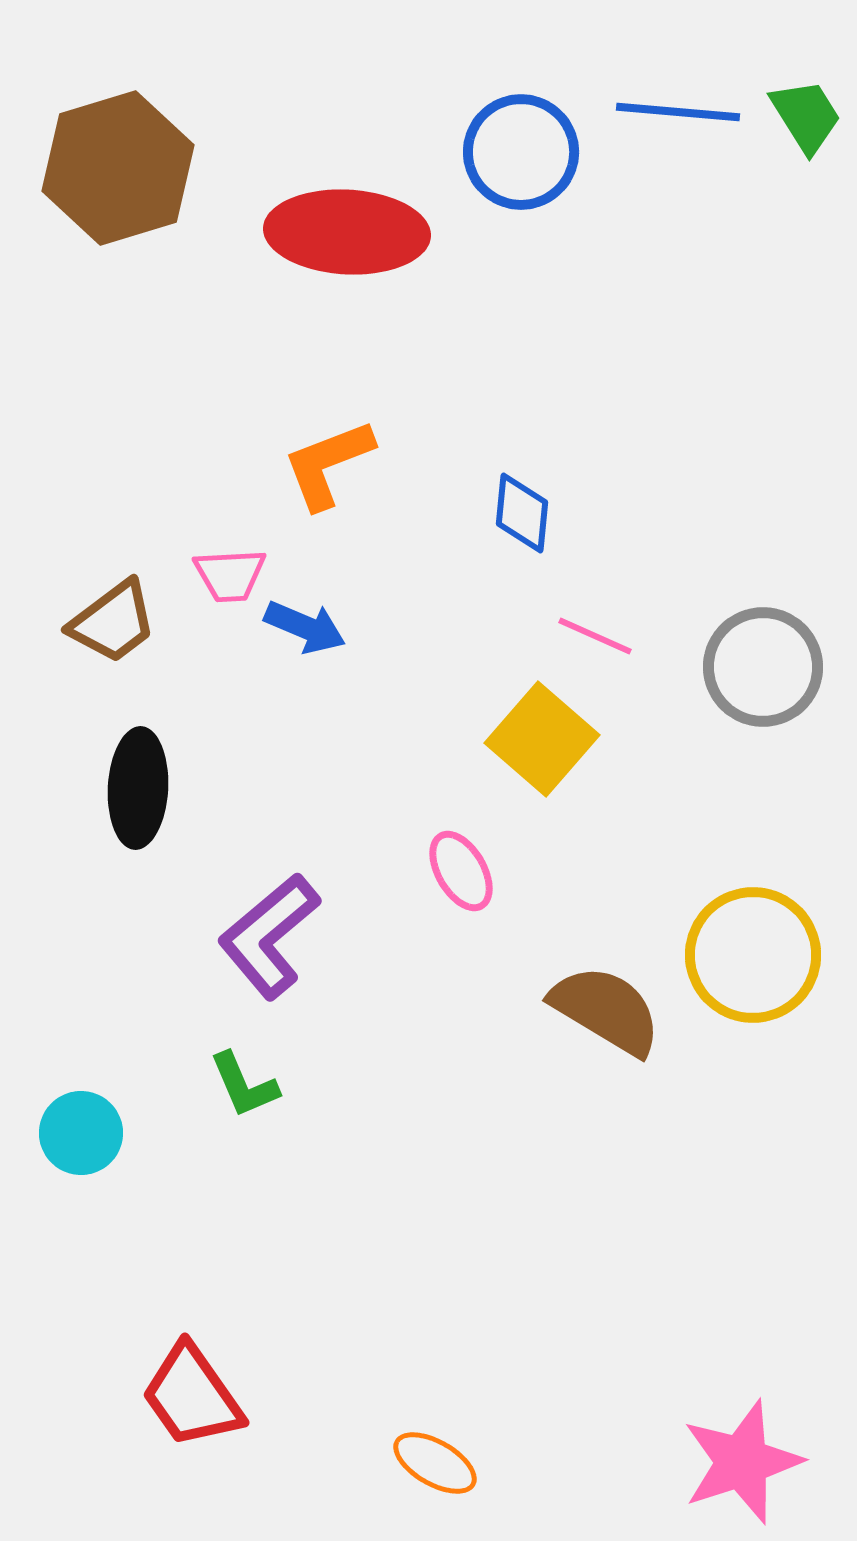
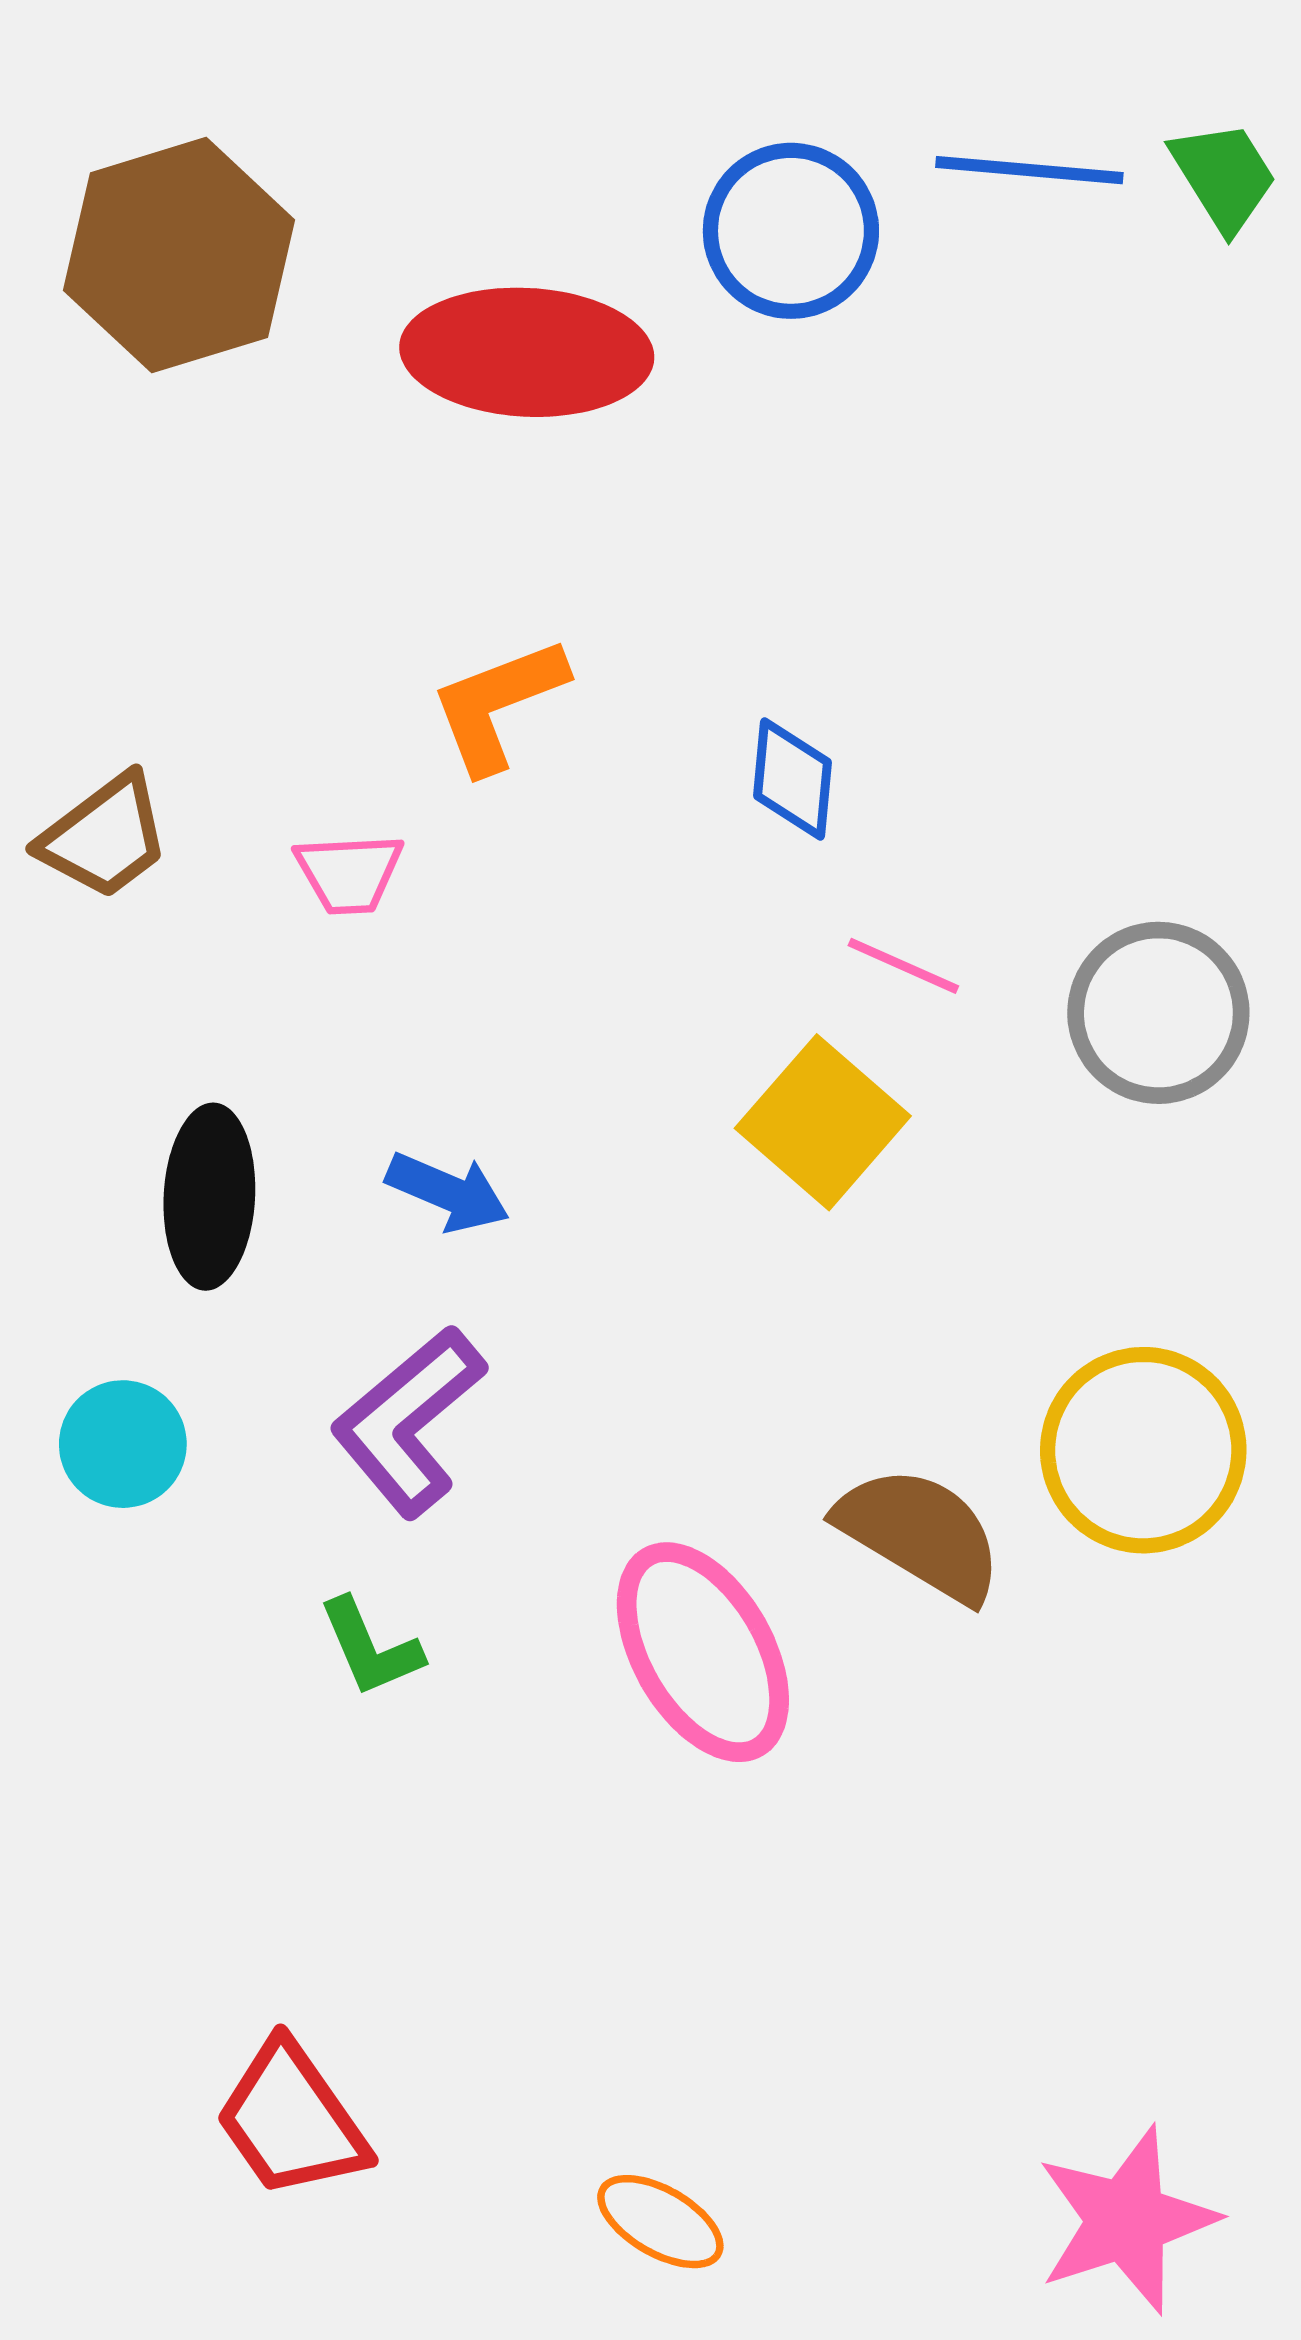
brown trapezoid: (113, 622) -> (105, 837), moved
blue arrow: (305, 627) -> (448, 1192), moved
pink ellipse: (461, 871) -> (703, 1652), moved, size x1.8
cyan circle: (81, 1133) -> (123, 1444), moved

